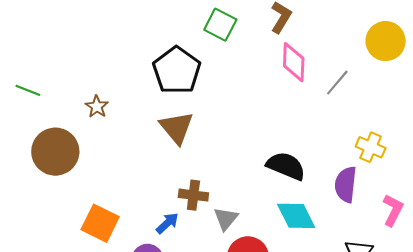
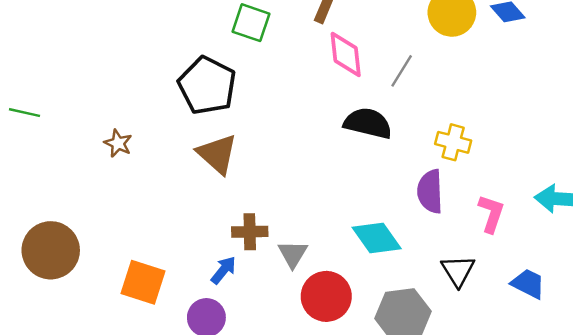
green line: (28, 90) -> (25, 113), moved
brown circle: (55, 152) -> (51, 250), moved
black semicircle: (286, 166) -> (368, 123), moved

